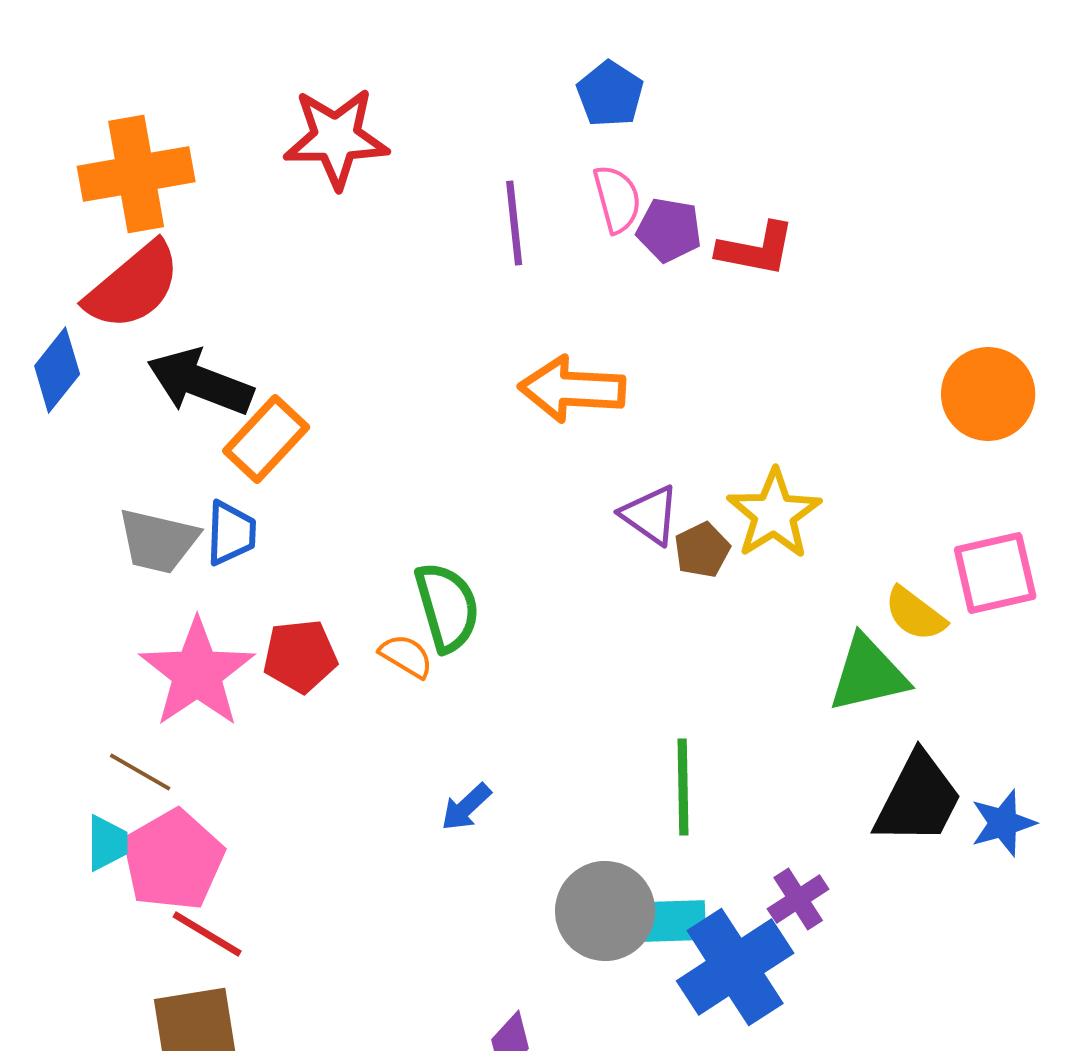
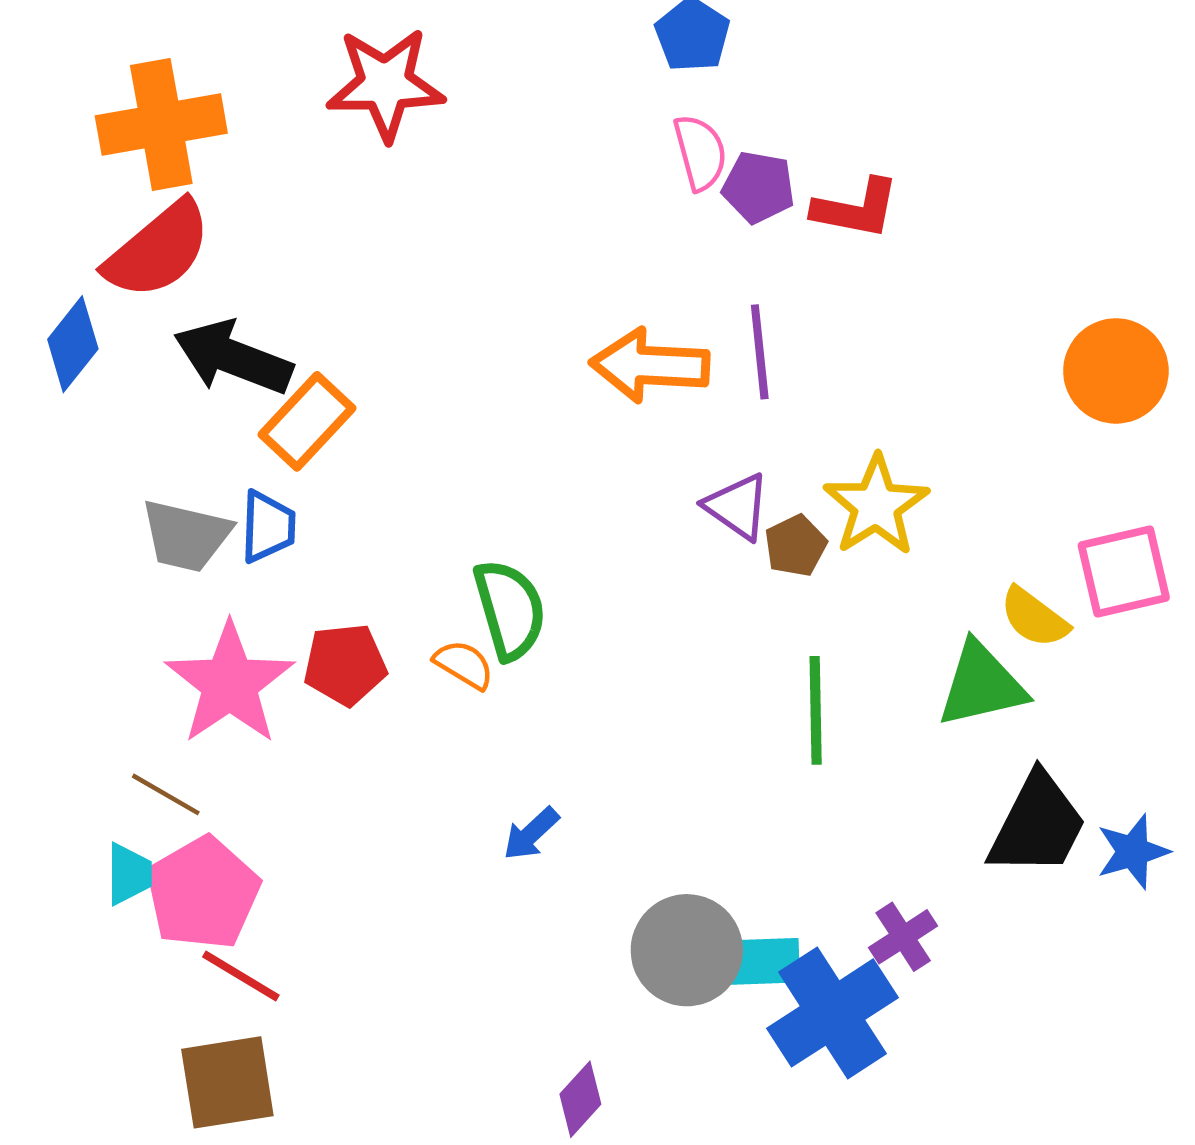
purple line: (514, 223) -> (760, 352), moved
green line: (683, 787) -> (816, 710), moved

